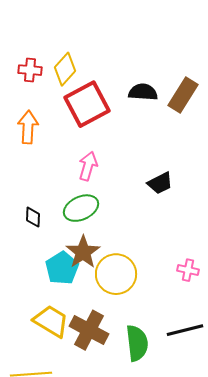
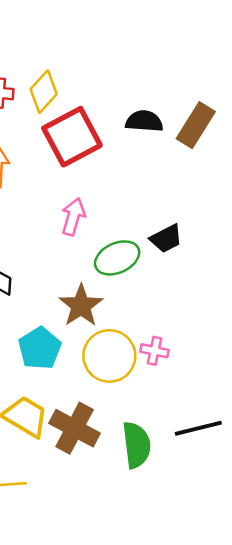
green ellipse: (81, 208) -> (117, 258), moved
brown star: (83, 252) -> (81, 306), moved
pink cross: (188, 270) -> (154, 351), moved

